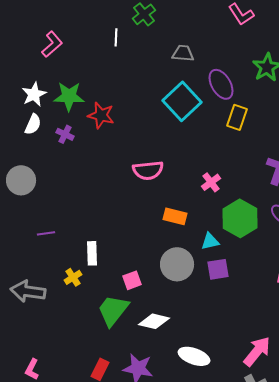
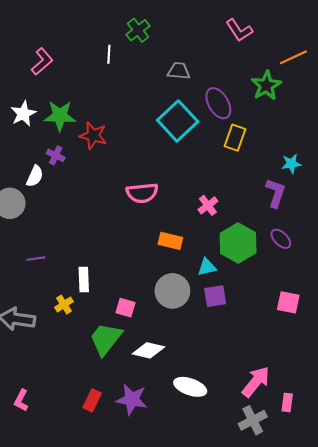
white semicircle: (33, 124) -> (35, 176), moved
pink square: (132, 280) -> (126, 308), turned 36

